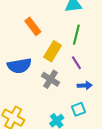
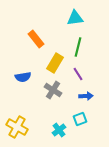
blue semicircle: (19, 66) -> (23, 77), size x0.7

